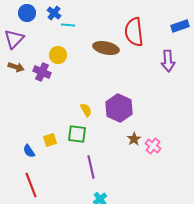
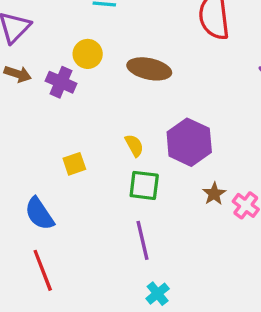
brown ellipse: (106, 48) -> (149, 69), moved
green square: (77, 134) -> (144, 185), moved
yellow square: (50, 140) -> (74, 164), moved
blue semicircle: (29, 151) -> (39, 214), size x1.5

